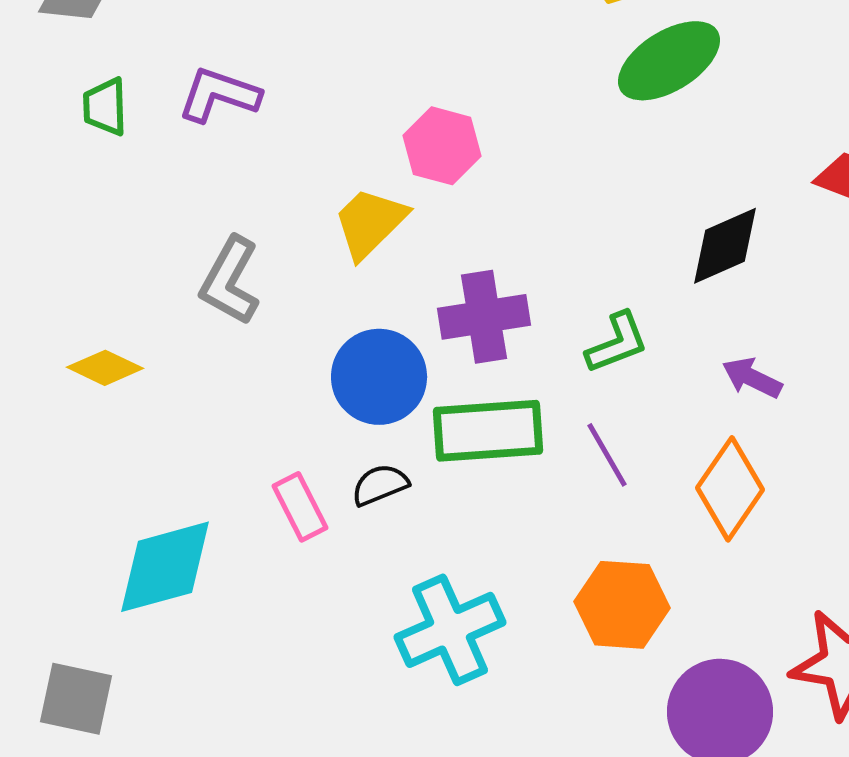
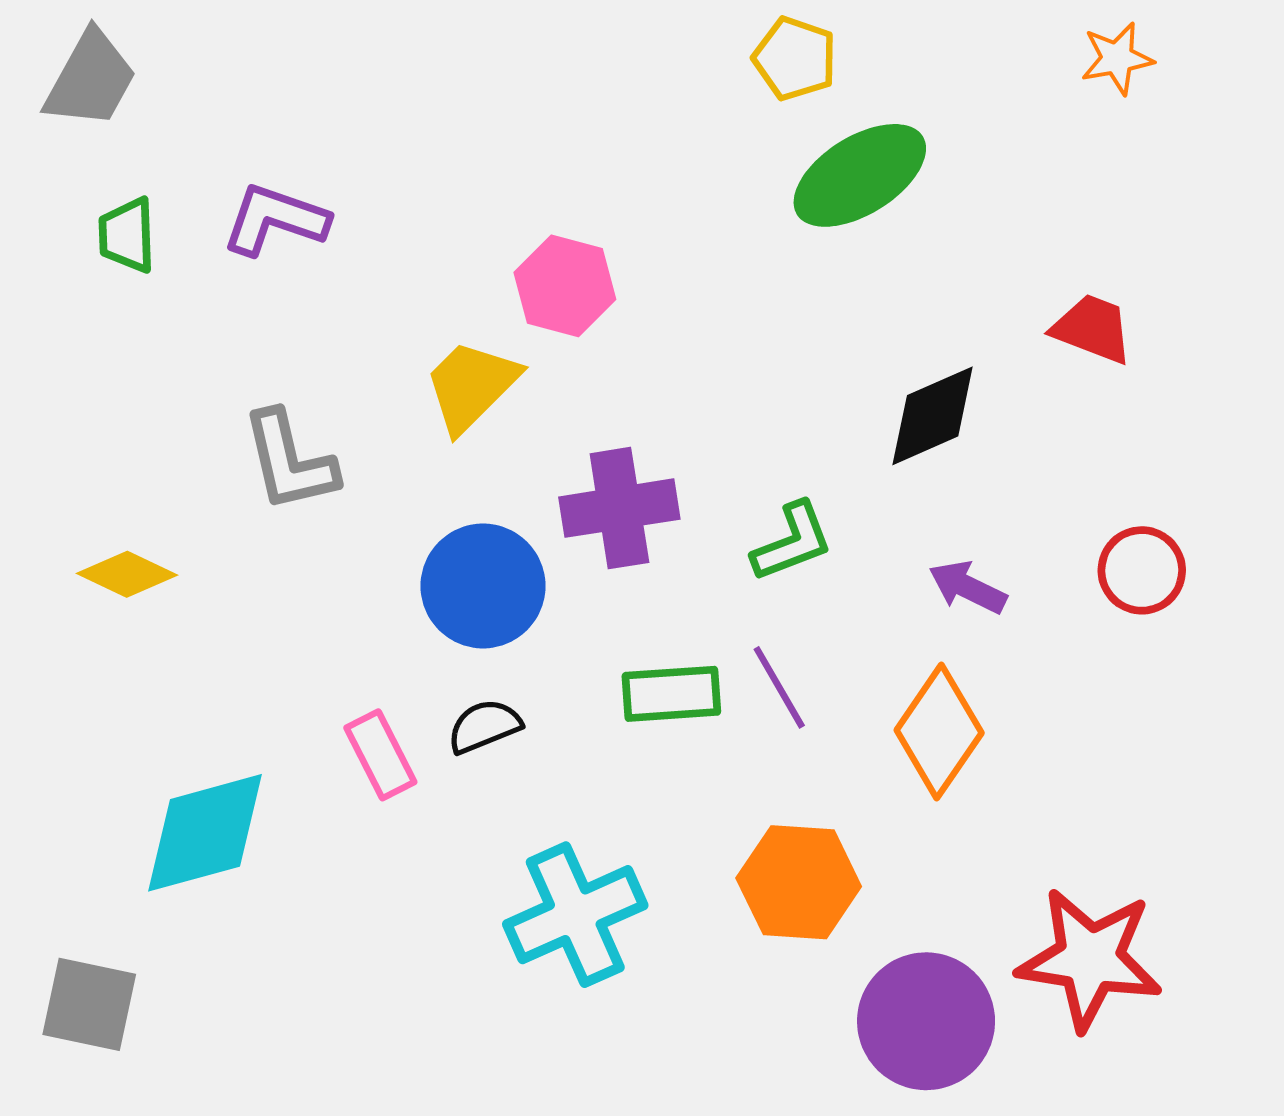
gray L-shape: (230, 281) -> (289, 461), turned -42
green rectangle: (488, 431) -> (671, 694), moved, size x0.7

